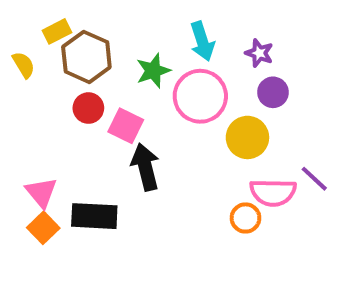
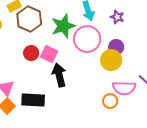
green star: (153, 71) -> (63, 26), size x1.4
purple circle: (273, 92) -> (116, 47), moved
red circle: (88, 108) -> (31, 53), moved

